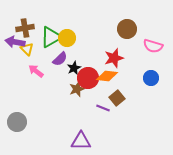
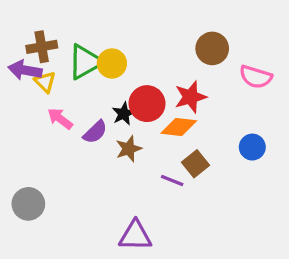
purple semicircle: (60, 59) -> (95, 132), moved
red circle: (88, 78) -> (147, 104), moved
blue circle: (151, 78) -> (252, 147), moved

